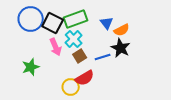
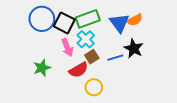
blue triangle: (107, 23) -> (119, 23), size x1.5
orange semicircle: (122, 30) -> (135, 20), moved
red semicircle: (85, 78) -> (79, 70), moved
yellow circle: (71, 87) -> (94, 87), moved

